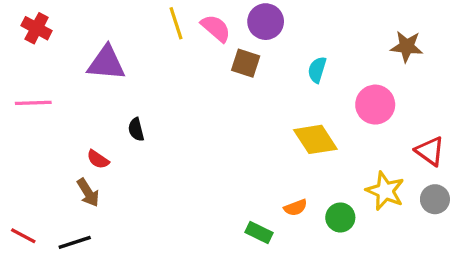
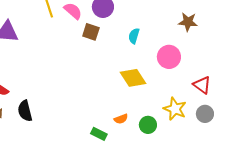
black semicircle: (136, 129) -> (25, 111), moved, size x1.5

